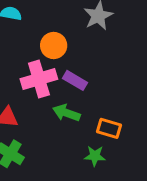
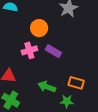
pink cross: (39, 79) -> (29, 50), size x0.7
green arrow: (66, 113) -> (47, 87), moved

